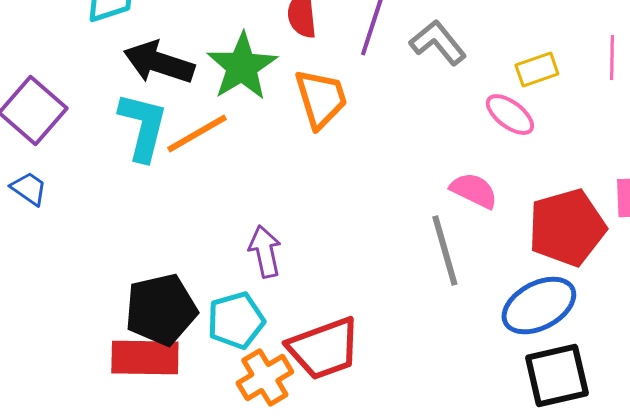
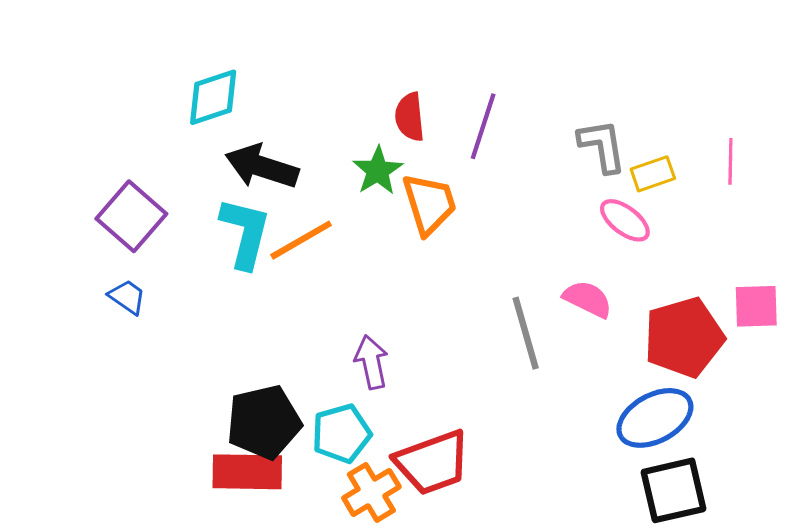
gray L-shape: (438, 43) -> (602, 146), moved, turned 30
green star: (242, 67) -> (378, 171), moved, size x0.7
gray line: (445, 251) -> (526, 333), moved

